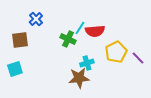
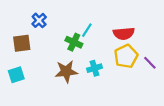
red semicircle: (95, 31) -> (124, 33), moved
brown star: (79, 78) -> (66, 71), moved

